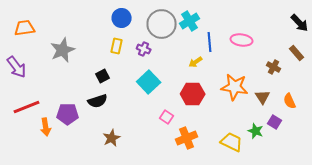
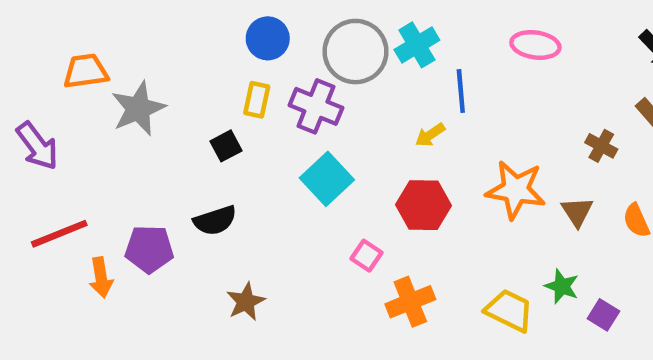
orange trapezoid: (25, 28) -> (86, 71), moved
pink ellipse: (242, 40) -> (535, 45), moved
purple cross: (144, 49) -> (316, 106), size x1.6
black square: (103, 76) -> (226, 146), moved
purple square: (275, 122) -> (603, 315), moved

